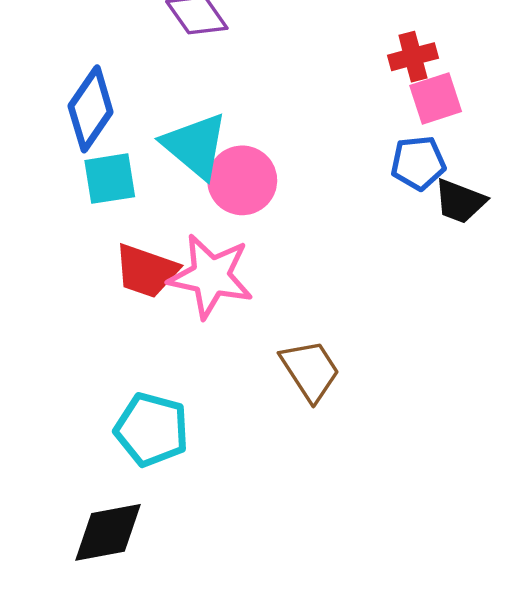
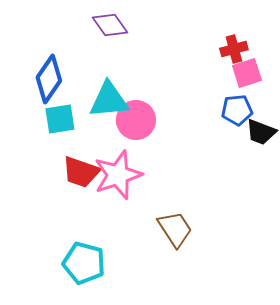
cyan triangle: (195, 146) -> (109, 100), turned -45
pink star: (211, 276) -> (118, 175), turned -30

